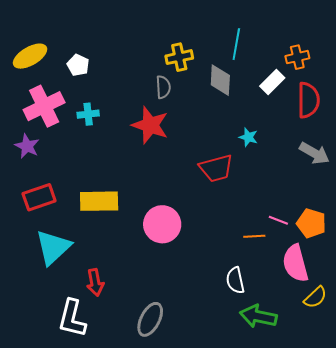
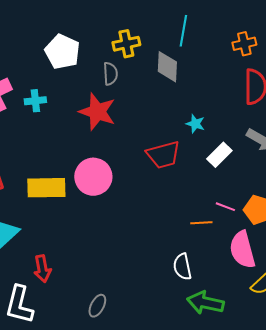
white pentagon: (78, 65) -> (62, 52), moved, size x1.6
white rectangle: (272, 82) -> (219, 155), moved
pink circle: (162, 224) -> (93, 177), moved
gray ellipse: (150, 319) -> (97, 306), size x0.7

